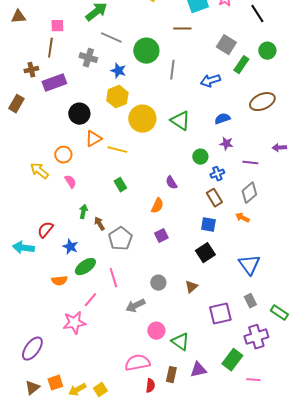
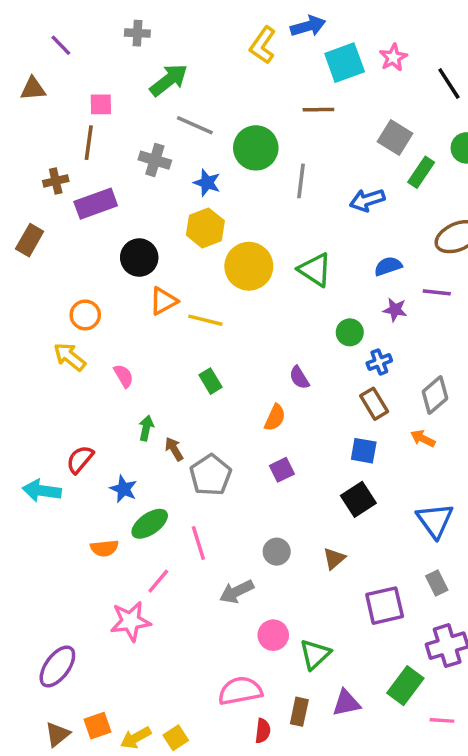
orange circle: (63, 155) -> (85, 315), moved
purple line: (250, 163) -> (437, 292), moved
green triangle: (180, 342) -> (315, 654), turned 42

